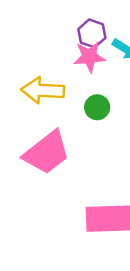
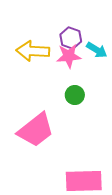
yellow arrow: (43, 90) -> (33, 51), moved

